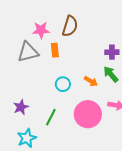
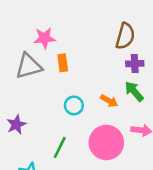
brown semicircle: (70, 26) -> (125, 36), moved
purple star: (21, 107) -> (16, 125), moved

